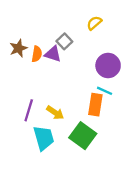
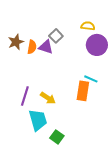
yellow semicircle: (94, 23) -> (88, 26), moved, turned 48
purple circle: (108, 66) -> (97, 45), moved
green square: (83, 136) -> (57, 137), moved, size x0.6

